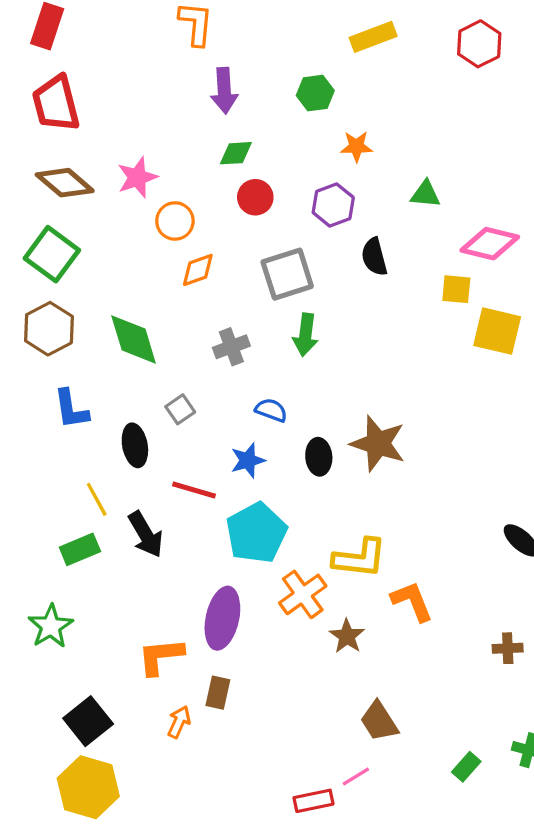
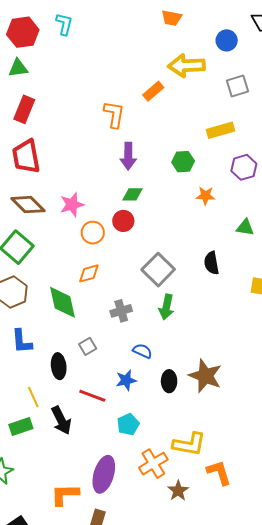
red circle: (255, 197) -> (123, 221), moved
purple hexagon: (333, 205) -> (244, 167), moved
orange diamond: (198, 270) -> (89, 273), moved
gray square: (287, 274) -> (158, 270), turned -32
cyan pentagon: (256, 533) -> (128, 424), size x0.6

